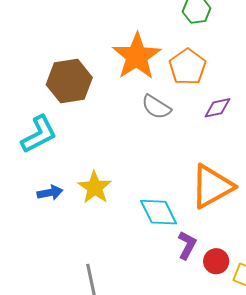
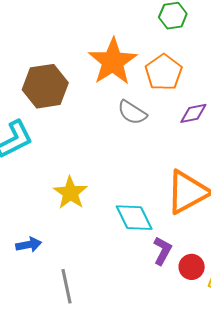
blue arrow: (50, 193) -> (29, 245), moved

